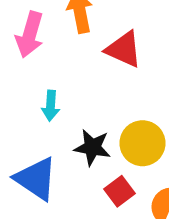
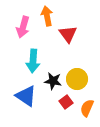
red triangle: (124, 49) -> (68, 34), turned 30
cyan arrow: (51, 106) -> (33, 61), size x1.6

